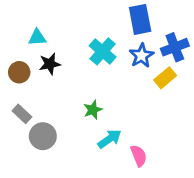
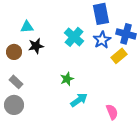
blue cross: (175, 47) -> (126, 34), turned 36
gray circle: (43, 136) -> (14, 105), moved
pink semicircle: (139, 156) -> (112, 112), moved

